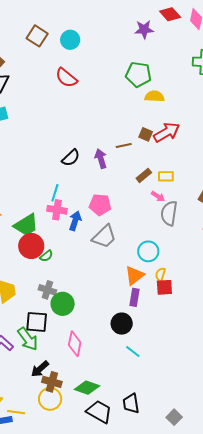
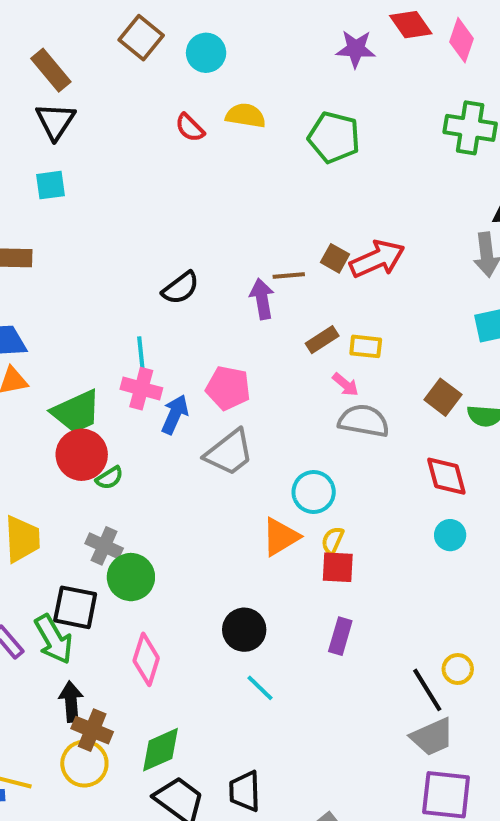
red semicircle: (66, 78) -> (190, 128), size x0.7
yellow semicircle: (154, 96) -> (246, 116), moved
purple arrow: (101, 159) -> (262, 299), moved
cyan line: (55, 193) -> (141, 354), turned -30
gray semicircle: (169, 213) -> (364, 421), turned 85
purple rectangle: (135, 297) -> (340, 636), moved
black arrow: (40, 369) -> (71, 702), turned 120
green diamond: (87, 388) -> (161, 750), turned -50

